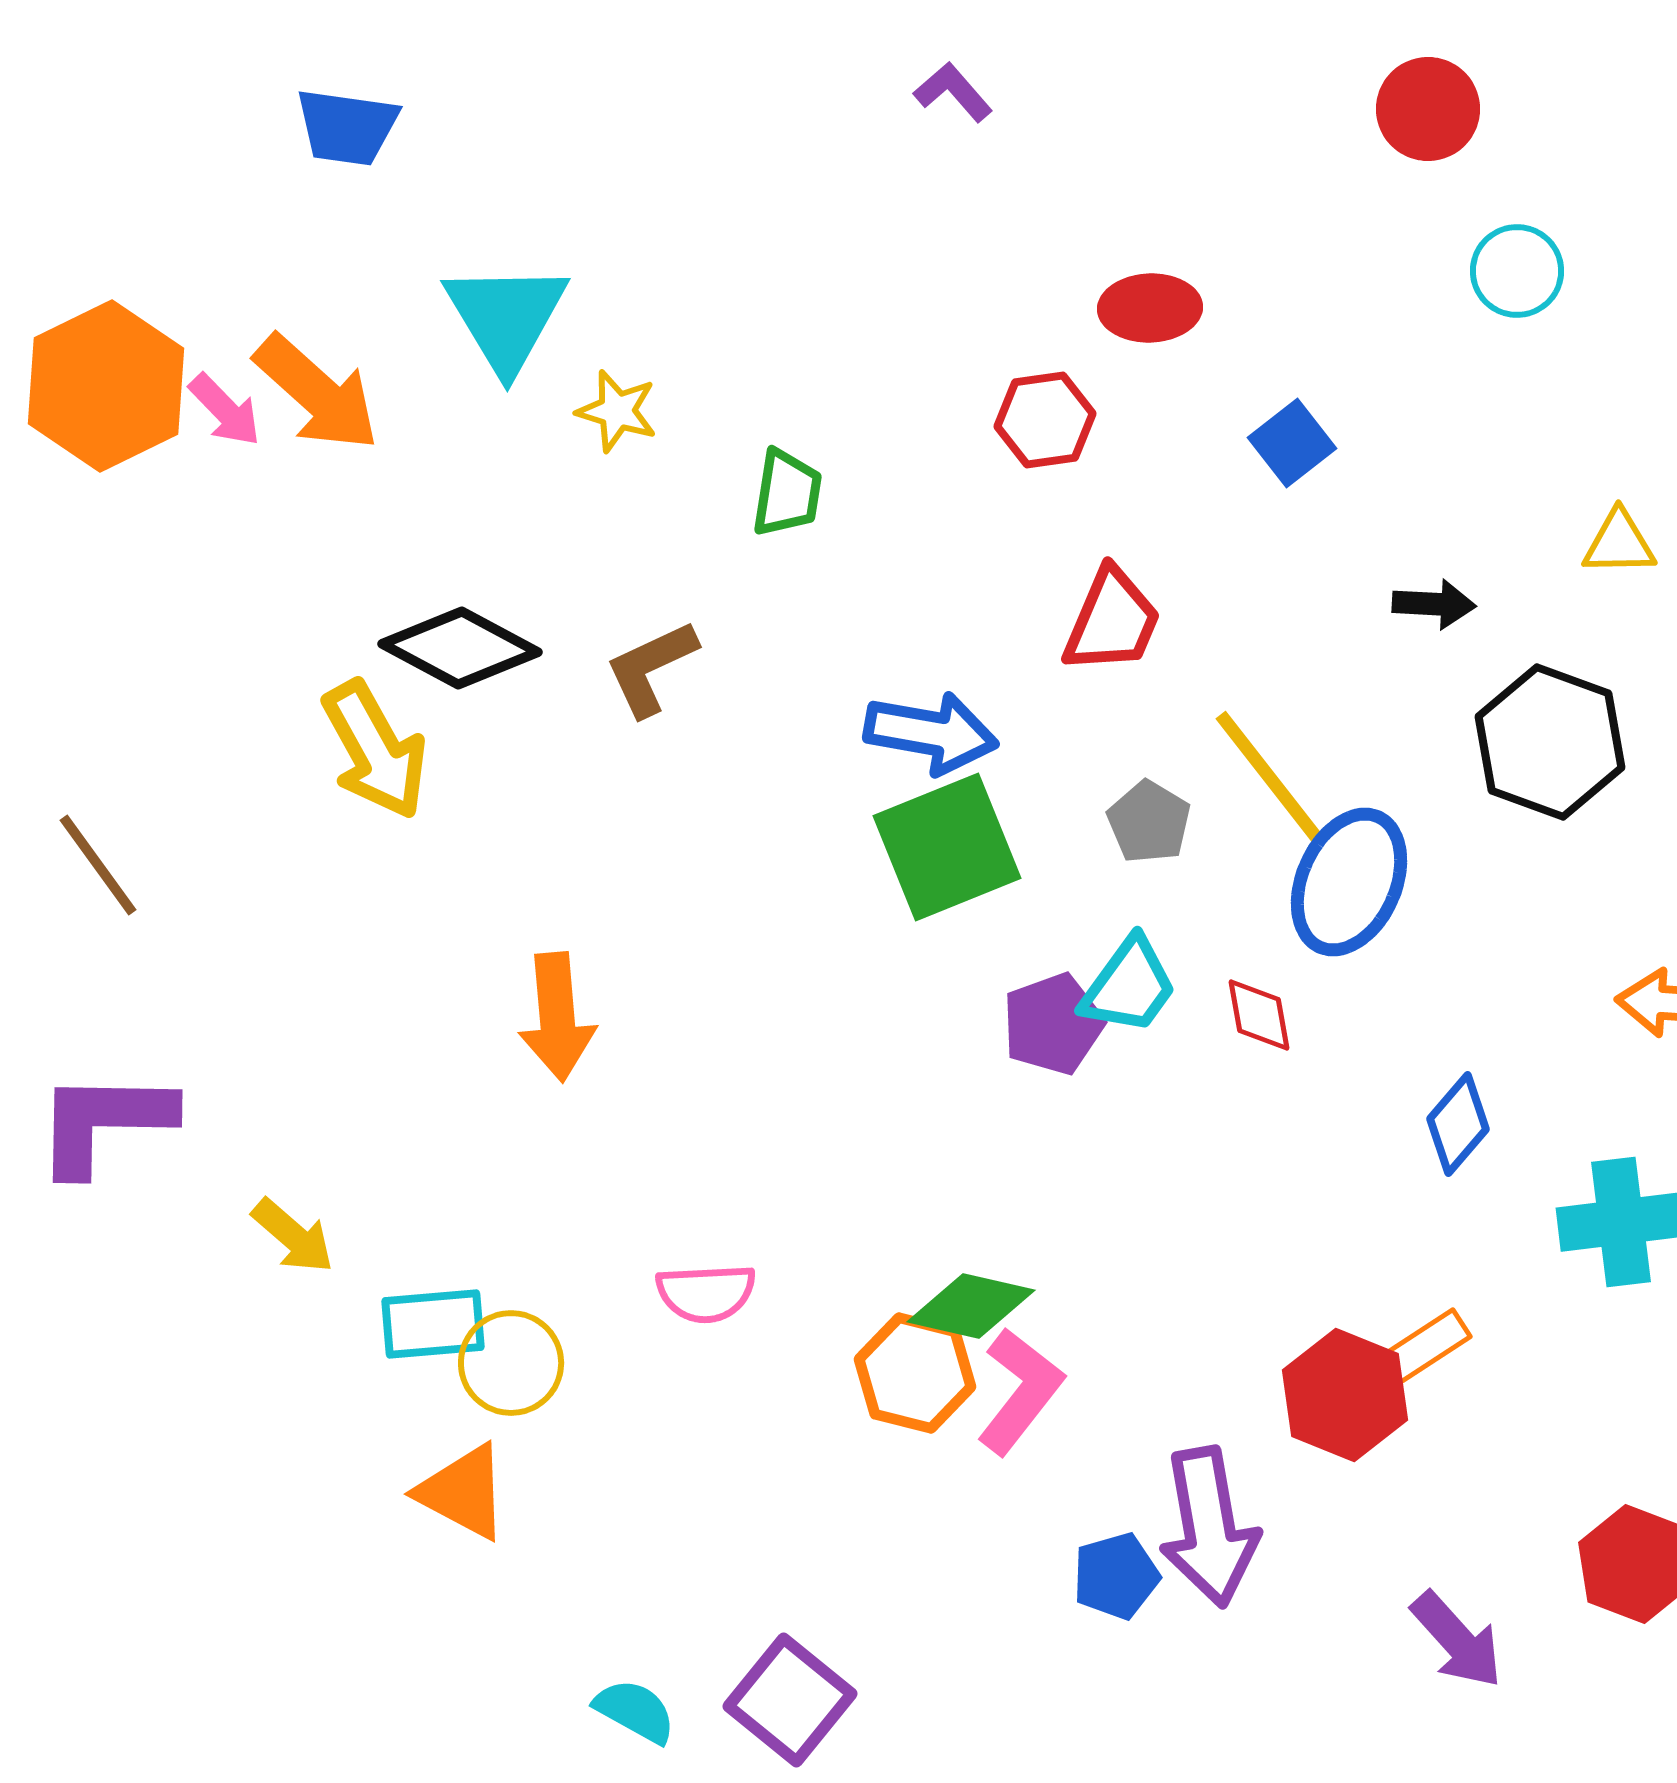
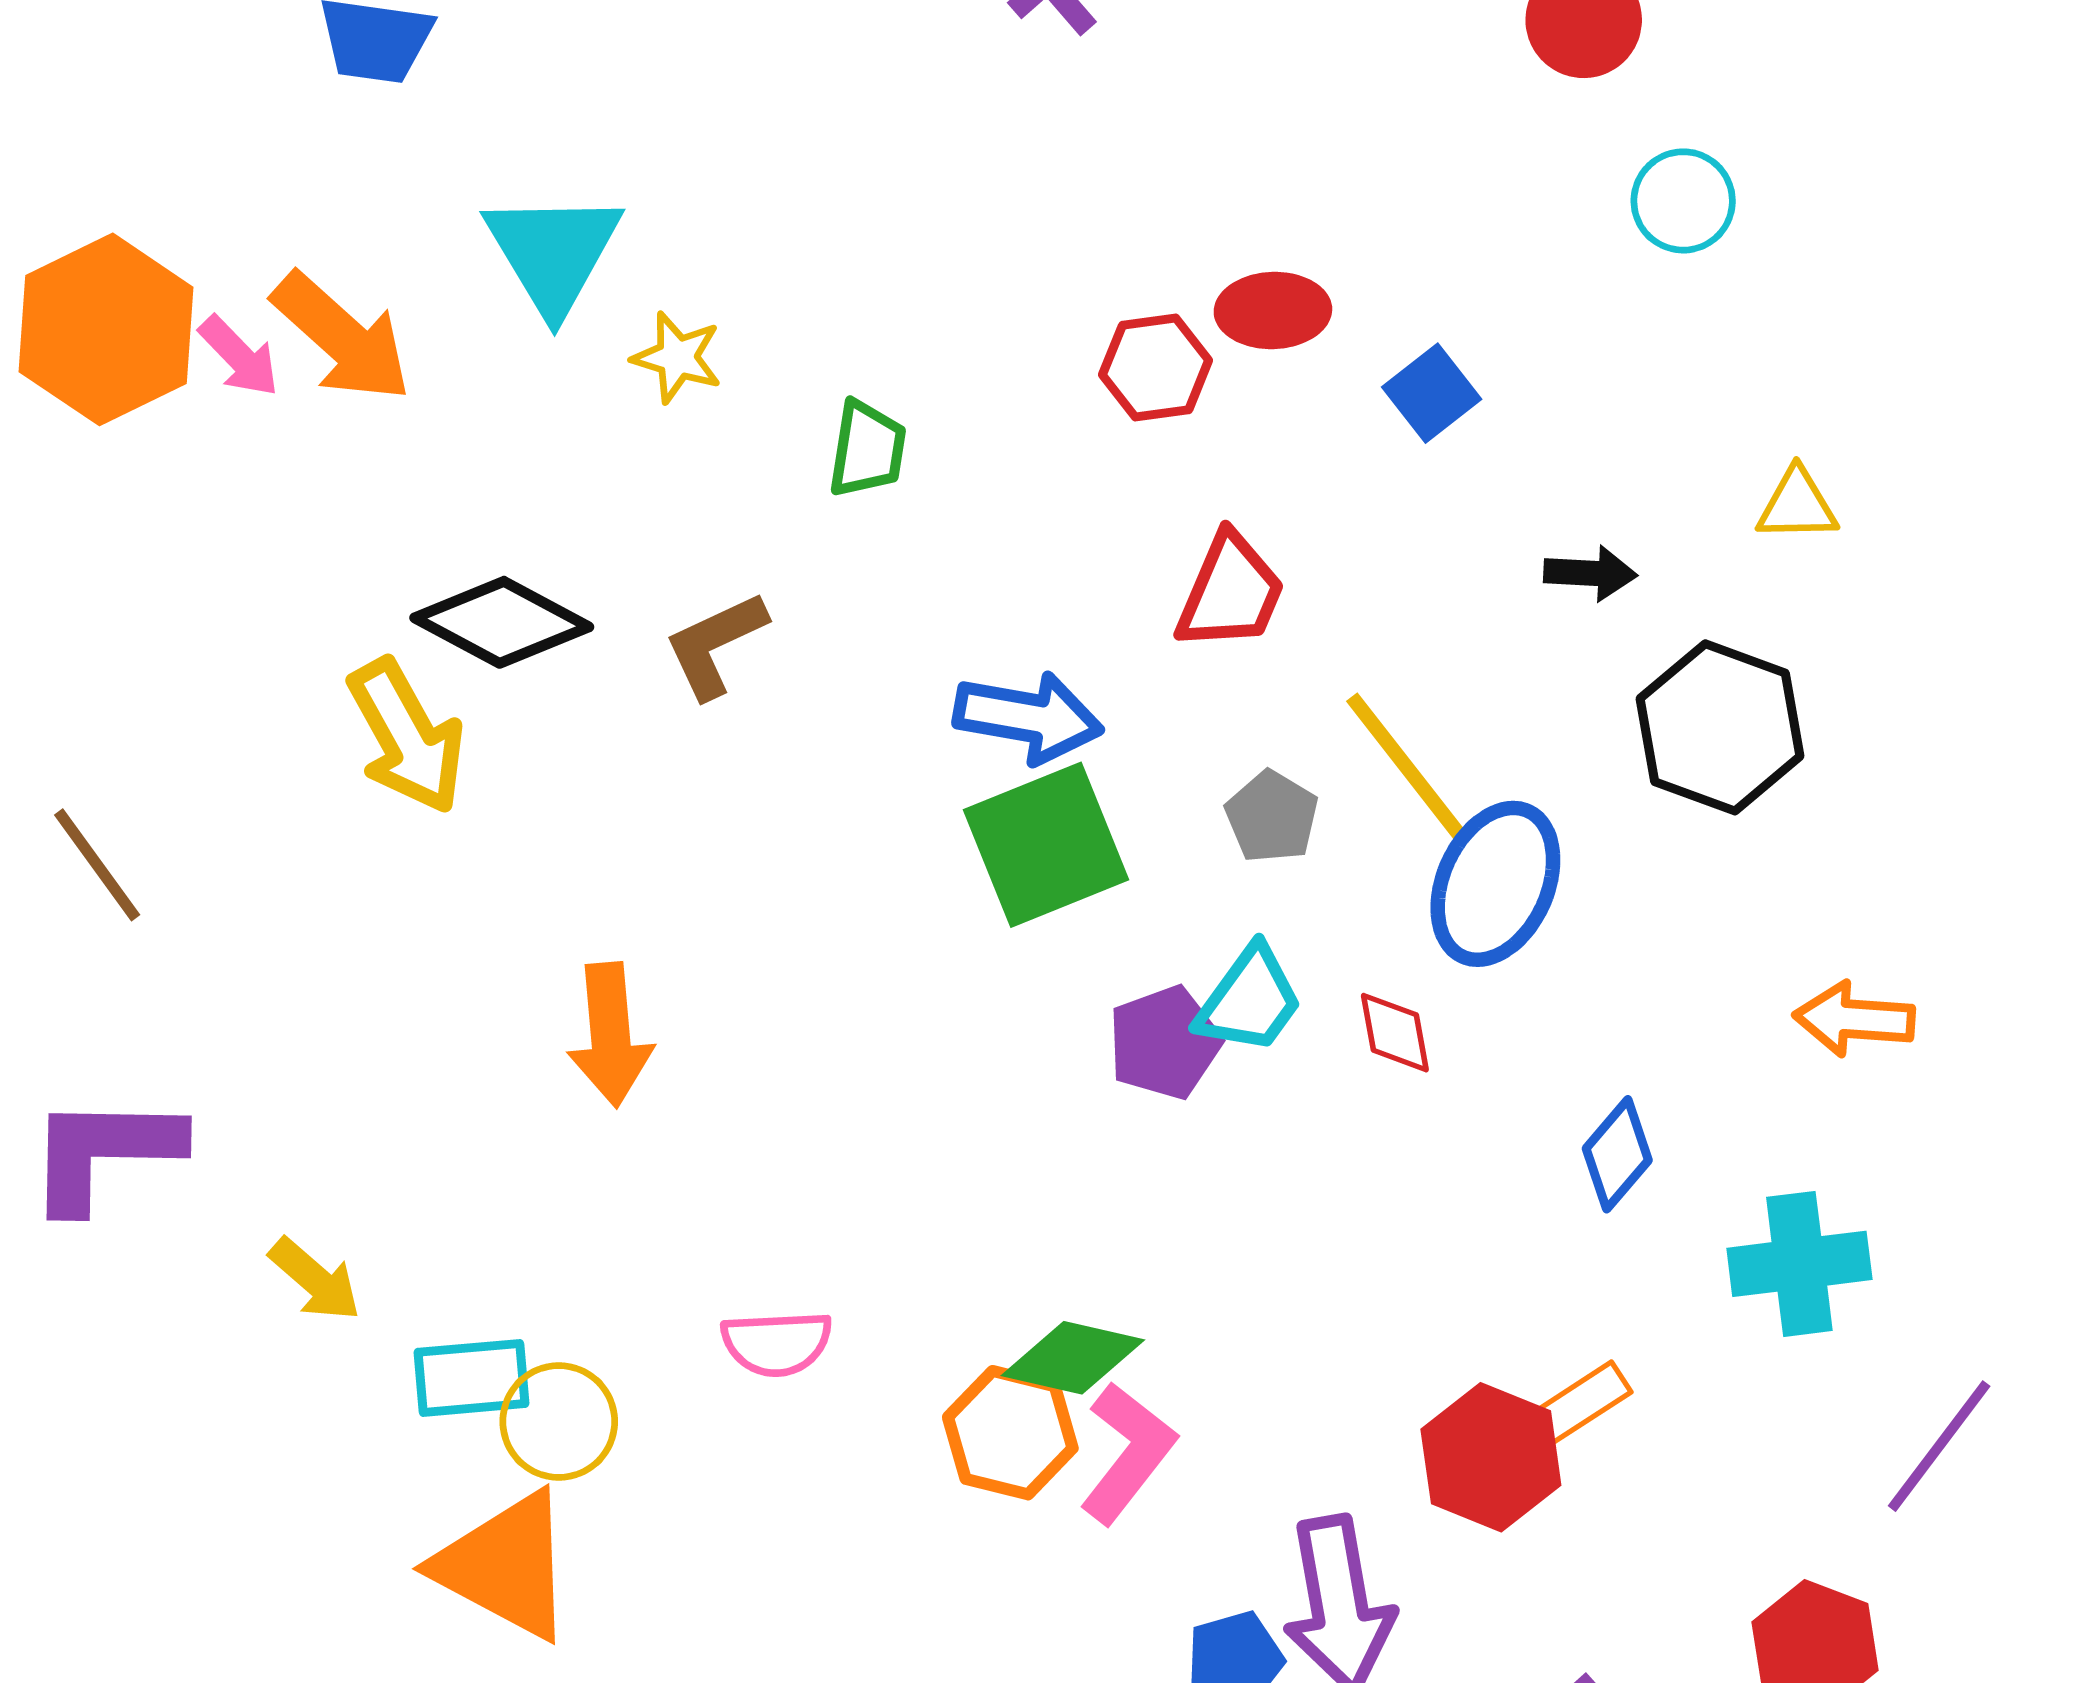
red ellipse: (1150, 308) -> (1273, 310), moved
orange triangle: (463, 1492) -> (505, 1566), size x1.4

